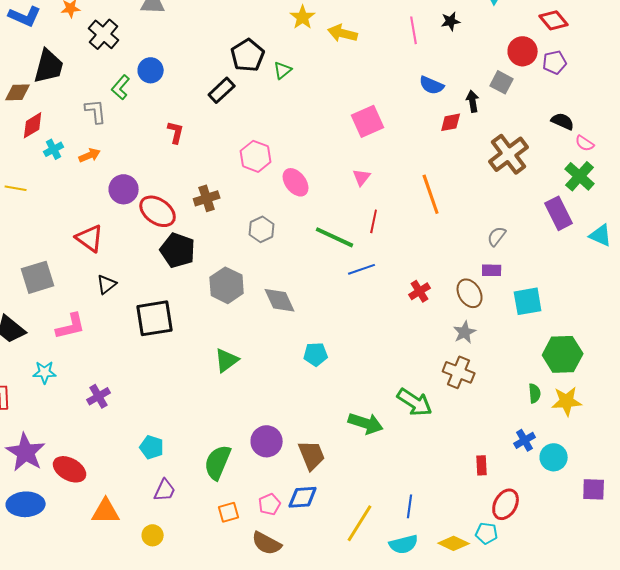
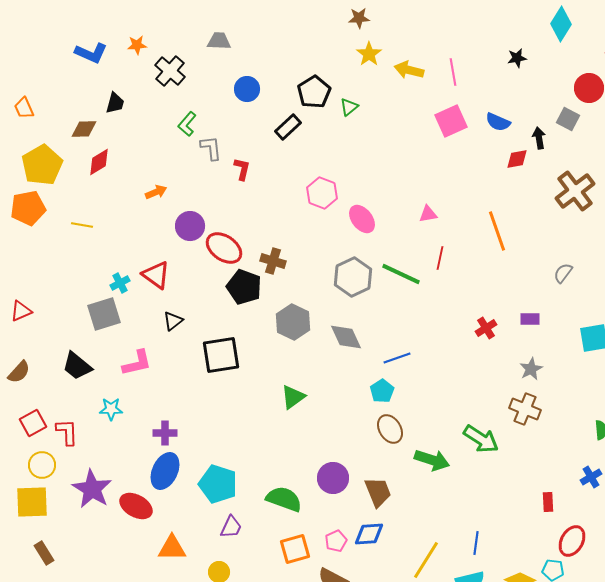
pink line: (414, 30) -> (453, 72), moved
black trapezoid: (49, 66) -> (115, 103), size x0.6
blue circle: (151, 70) -> (247, 89), moved
gray L-shape: (96, 111) -> (211, 148), moved
pink square: (368, 121) -> (451, 121), moved
cyan cross: (54, 149) -> (120, 283), moved
pink triangle: (362, 177) -> (428, 214), turned 42
brown cross: (207, 198) -> (273, 261), moved, turned 35
gray hexagon: (262, 229) -> (353, 277), moved, size x1.5
blue line: (362, 269) -> (397, 358), moved
purple rectangle: (492, 270) -> (530, 319), moved
brown ellipse: (470, 293) -> (390, 429), moved
cyan pentagon: (316, 354) -> (382, 391), turned -30
purple cross: (99, 396) -> (165, 433), turned 30
cyan pentagon: (152, 447) -> (218, 484), size x1.6
green semicircle: (218, 462) -> (284, 499), turned 87
blue ellipse: (26, 504) -> (165, 471), moved, turned -63
orange square: (229, 512) -> (295, 549), size x1.4

